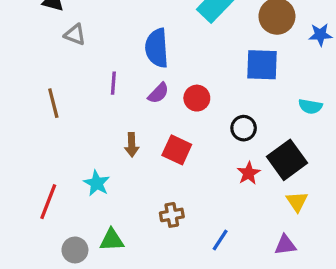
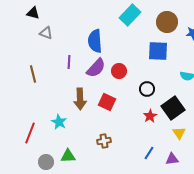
purple semicircle: (158, 93) -> (96, 68), size x1.5
brown arrow: (132, 145) -> (80, 99), size x1.5
blue line: (220, 240) -> (149, 153), moved

